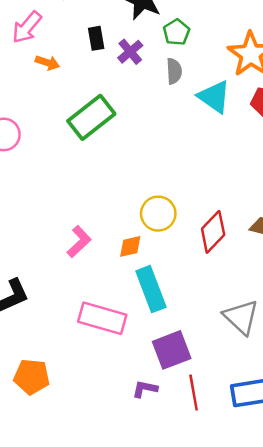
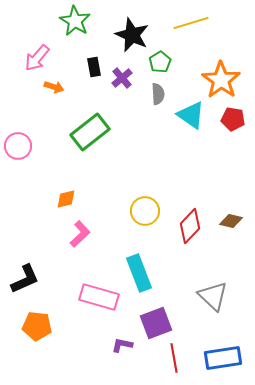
orange diamond: (130, 246) -> (66, 199), moved
orange pentagon: (32, 377) -> (37, 326), moved
purple L-shape: (145, 389) -> (122, 345), moved

